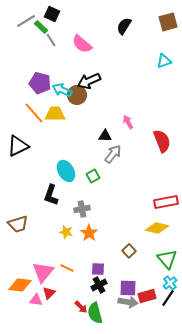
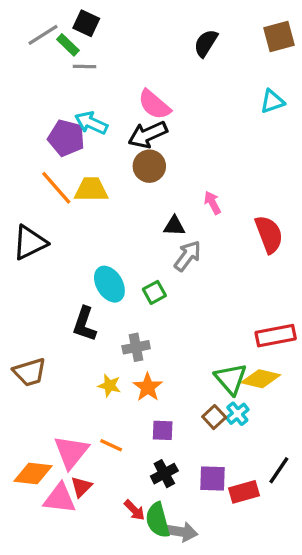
gray line: (51, 40) -> (85, 66), turned -56
pink semicircle: (82, 44) -> (154, 105), moved
cyan arrow: (62, 90) -> (91, 123), moved
brown circle: (77, 95) -> (149, 166), moved
green triangle: (167, 259) -> (231, 379), moved
purple square: (98, 269) -> (163, 430), moved
cyan cross: (170, 283) -> (237, 414), moved
black line: (168, 298) -> (279, 470), moved
pink triangle: (36, 300) -> (60, 498), size x1.5
gray arrow: (128, 302) -> (181, 532), moved

